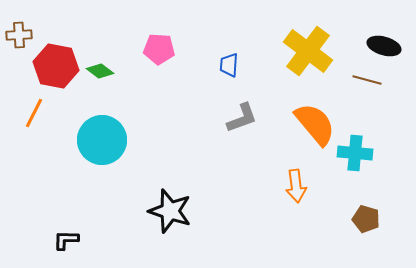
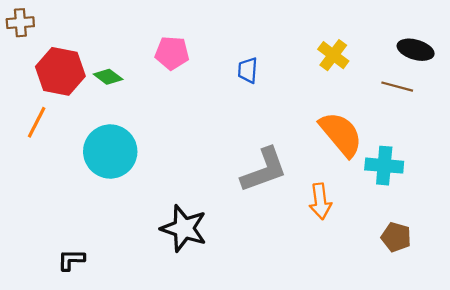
brown cross: (19, 35) -> (20, 23), moved
yellow cross: (308, 51) -> (333, 55), size x0.6
gray L-shape: (242, 118) -> (264, 170), moved, size x1.4

